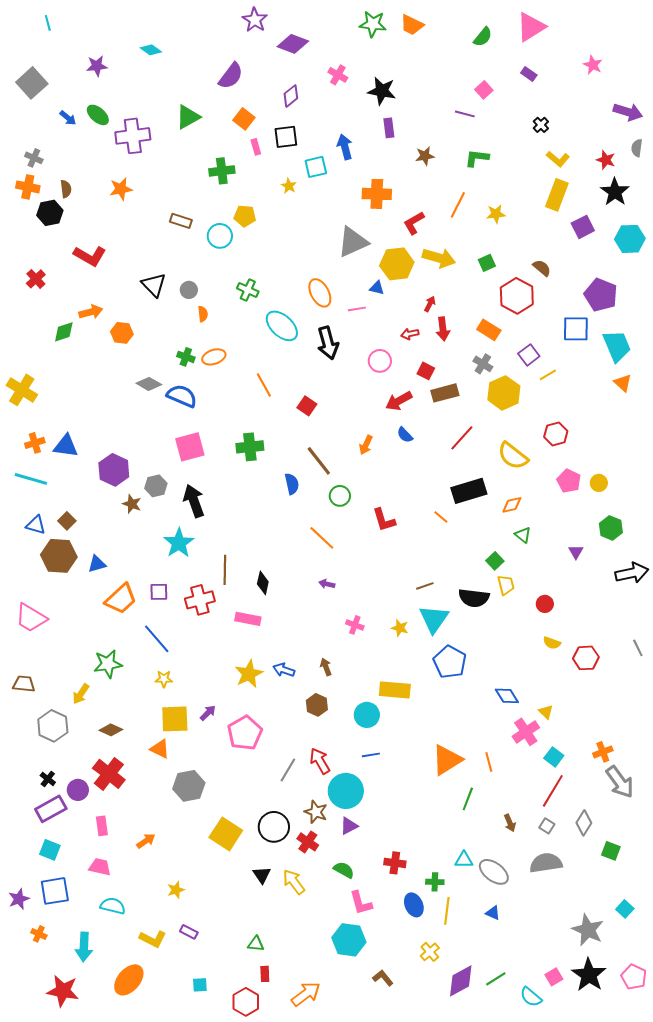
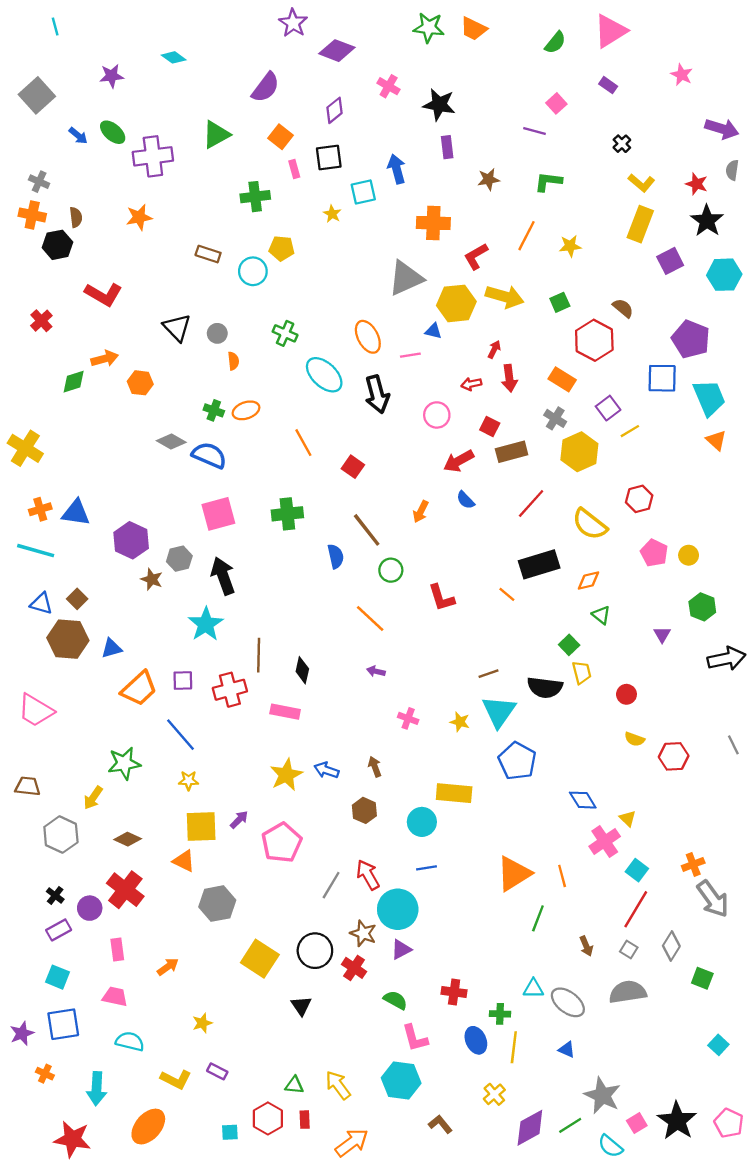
purple rectangle: (51, 809) -> (59, 930), size x0.7
yellow arrow: (294, 882) -> (338, 1085), moved
gray star: (588, 930) -> (602, 1095), moved
red hexagon: (246, 1002) -> (268, 1118), moved

